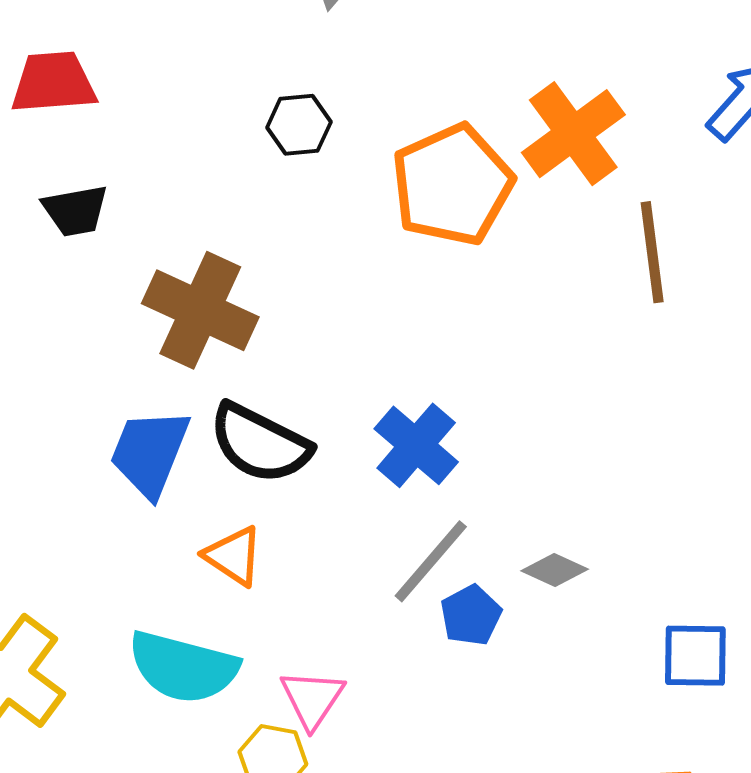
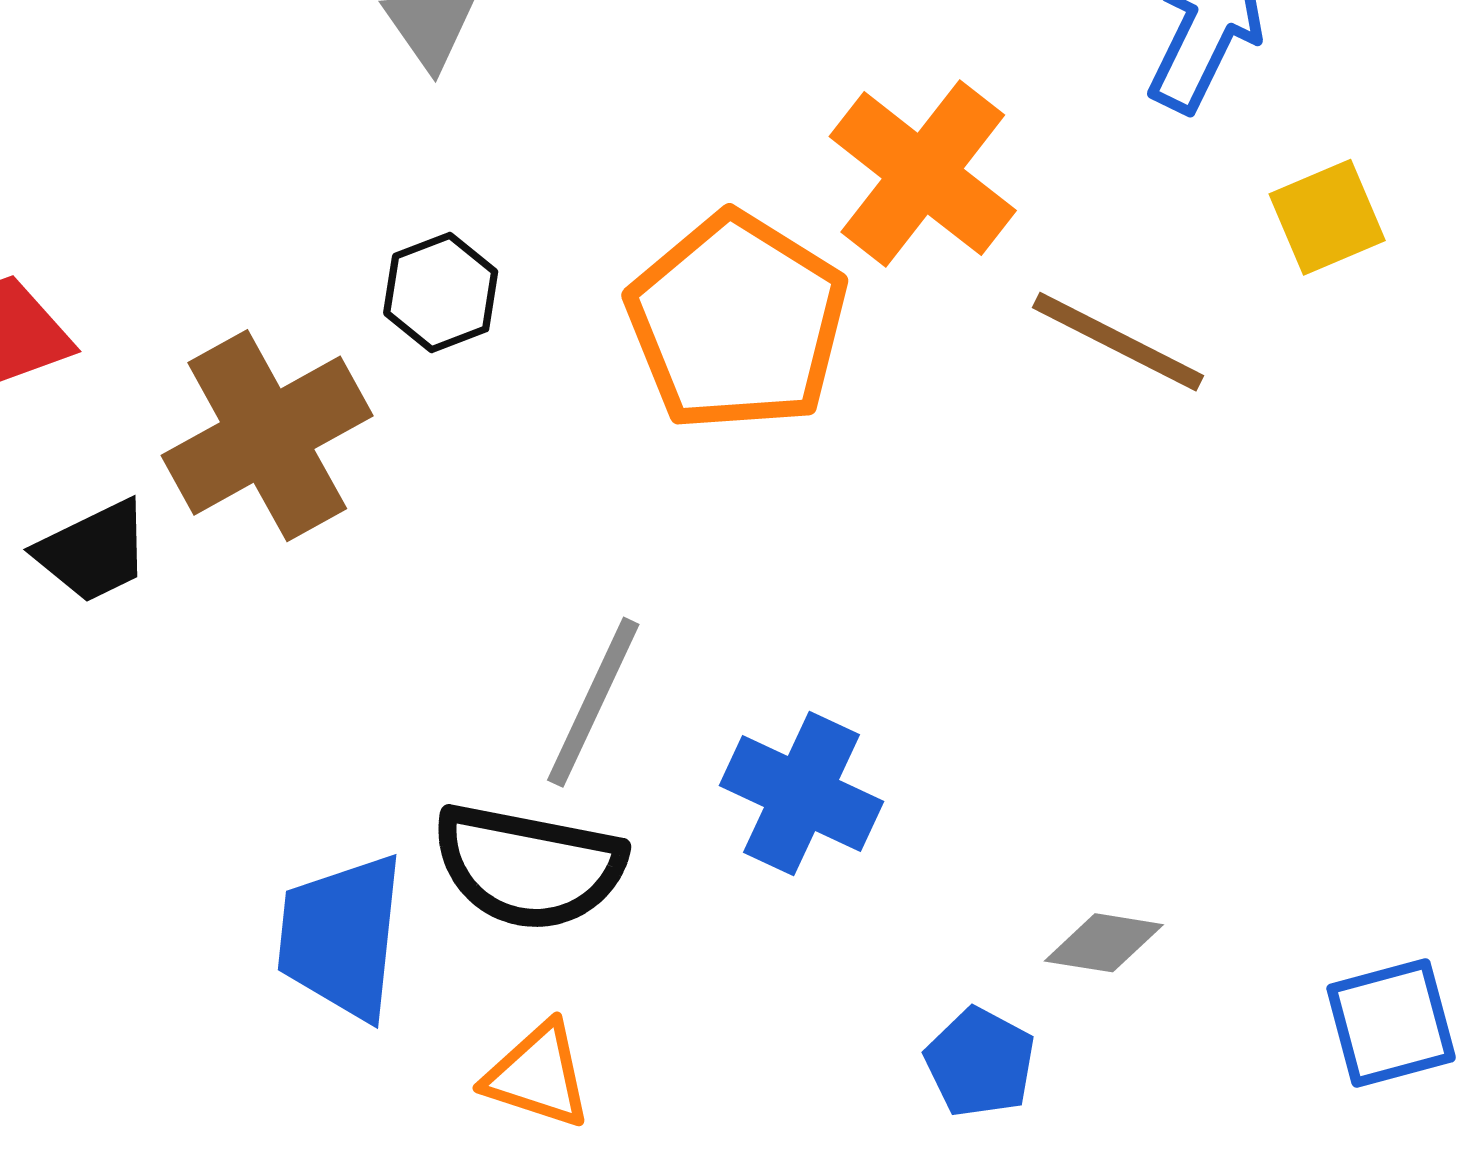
brown line: (652, 252) -> (1118, 342), turned -40
brown cross: (200, 310) -> (267, 436), moved, turned -38
gray line: (431, 561) -> (593, 702), moved

